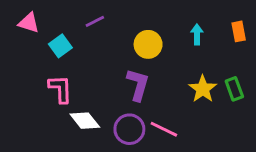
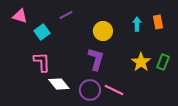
orange rectangle: (239, 31) -> (158, 22), moved
green rectangle: (234, 89) -> (163, 62), turned 42

